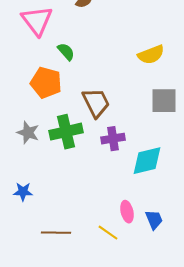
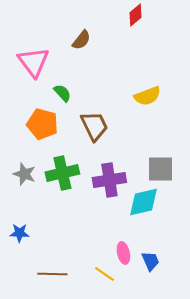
gray square: (164, 101) -> (160, 169), moved
brown trapezoid: (96, 103) -> (94, 126), moved
purple cross: (113, 139) -> (109, 180), size x1.4

